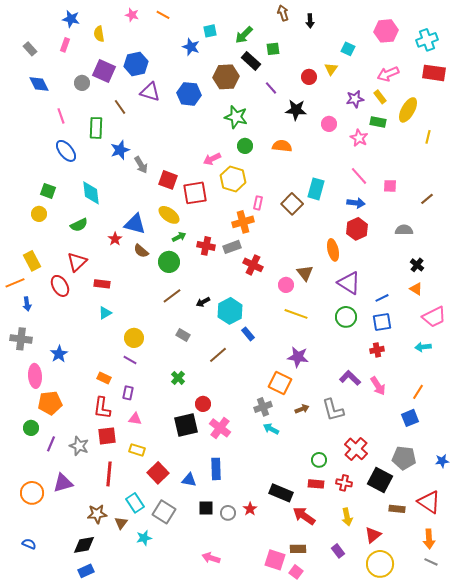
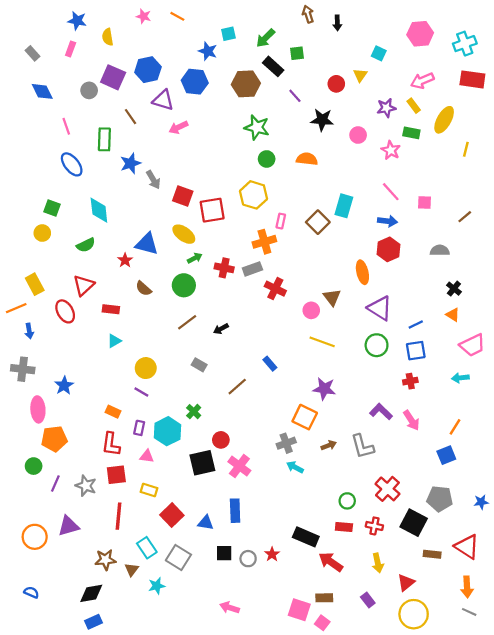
blue hexagon: (189, 94) -> (195, 82), moved
pink arrow: (212, 159) -> (178, 127), moved
brown semicircle: (141, 251) -> (144, 289), moved
cyan hexagon: (230, 311) -> (168, 431), moved

